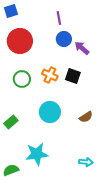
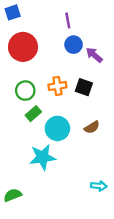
orange cross: (50, 75) -> (57, 86), turned -35
brown semicircle: (86, 117) -> (92, 127), moved
green rectangle: (11, 122) -> (33, 114), moved
cyan star: (37, 154) -> (43, 157), moved

